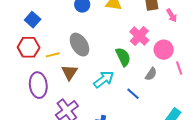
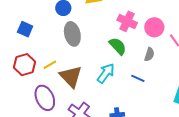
blue square: (33, 20) -> (25, 29), moved
gray ellipse: (79, 45) -> (72, 34), moved, turned 35
brown triangle: (69, 72) -> (71, 77), size x1.4

